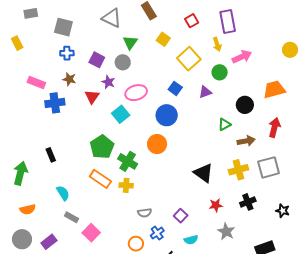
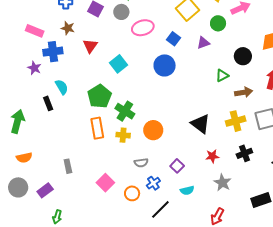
purple star: (108, 82) -> (34, 68), moved
pink ellipse: (136, 93) -> (143, 28), moved
orange circle: (157, 144) -> (153, 130), moved
orange rectangle: (100, 179) -> (97, 128), turned 45
cyan semicircle: (63, 193) -> (62, 87), moved
gray rectangle: (71, 217) -> (68, 166), turned 48
pink square: (91, 233) -> (105, 183), moved

